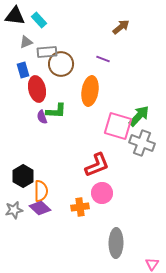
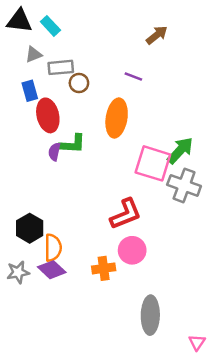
brown circle: (61, 64) -> (79, 83), size x0.6
purple semicircle: (42, 117) -> (54, 152), turned 32

